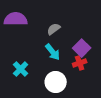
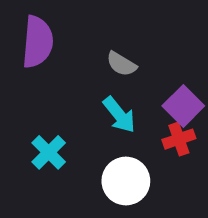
purple semicircle: (16, 19) -> (38, 42), turned 95
gray semicircle: (54, 29) -> (121, 64), turned -112

